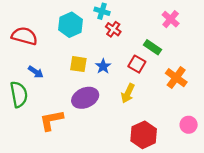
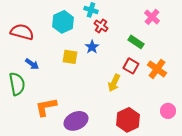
red square: (137, 64) -> (131, 66), moved
blue star: (103, 66) -> (92, 47), moved
purple ellipse: (85, 98) -> (76, 121), moved

